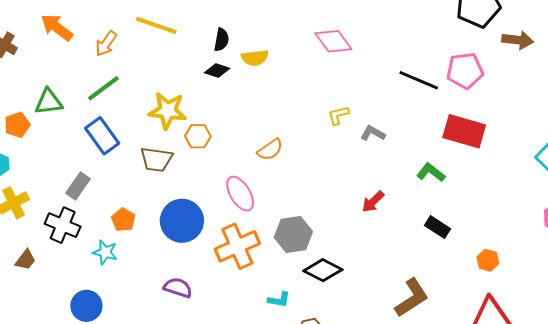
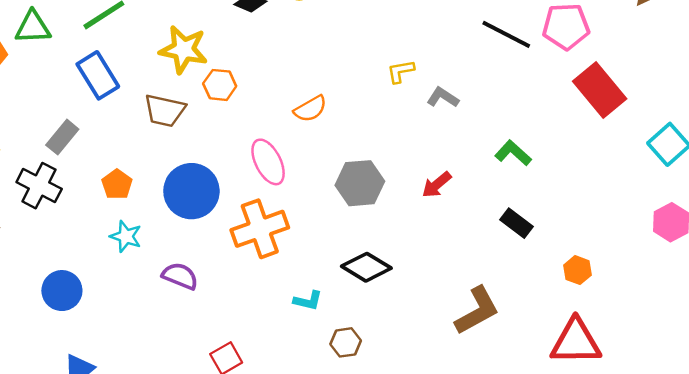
red rectangle: (464, 131) -> (600, 90), moved, turned 30
gray hexagon: (293, 234) -> (360, 183), moved
cyan star: (105, 252) -> (126, 236), moved

